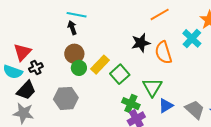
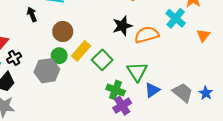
black arrow: (72, 28) -> (32, 14), moved
orange semicircle: (163, 53) -> (147, 35), turned 95
brown circle: (74, 54) -> (63, 32), moved
gray hexagon: (66, 98) -> (47, 71), moved

